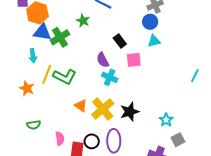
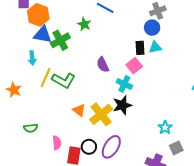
black rectangle: (120, 41) -> (140, 48), moved, turned 32
pink square: (134, 60) -> (134, 66), turned -35
cyan cross: (110, 77) -> (124, 84), moved
orange star: (27, 88) -> (14, 90), moved
black star: (130, 112) -> (122, 105), moved
purple ellipse: (114, 141) -> (111, 147), turned 30

